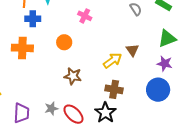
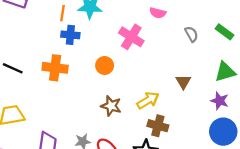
pink cross: (85, 16) -> (131, 37), size x1.5
yellow arrow: (113, 60) -> (148, 100), moved
blue circle: (158, 90) -> (223, 132), moved

